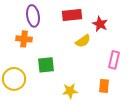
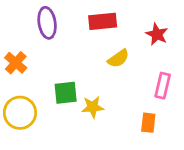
red star: (100, 24) -> (157, 34), moved
orange cross: (24, 39) -> (16, 63), moved, turned 35
yellow star: (70, 91) -> (93, 107), moved

